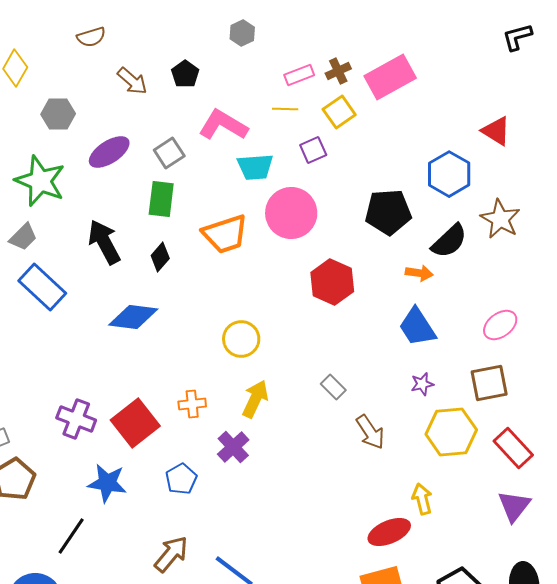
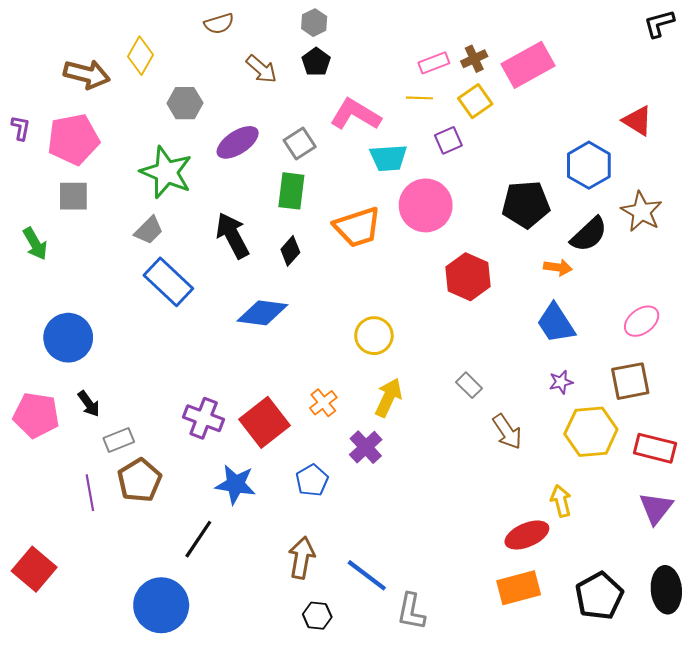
gray hexagon: (242, 33) -> (314, 23), moved
orange cross: (192, 404) -> (323, 403), turned -32
red rectangle: (513, 448) -> (655, 448), turned -33
brown arrow: (171, 554) -> (302, 558), turned -30

